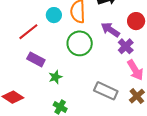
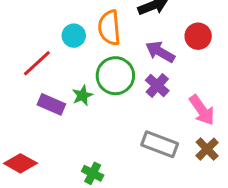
purple cross: (126, 46) -> (157, 85), moved
green star: (55, 77) -> (82, 95), moved

